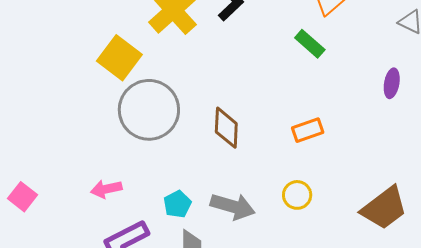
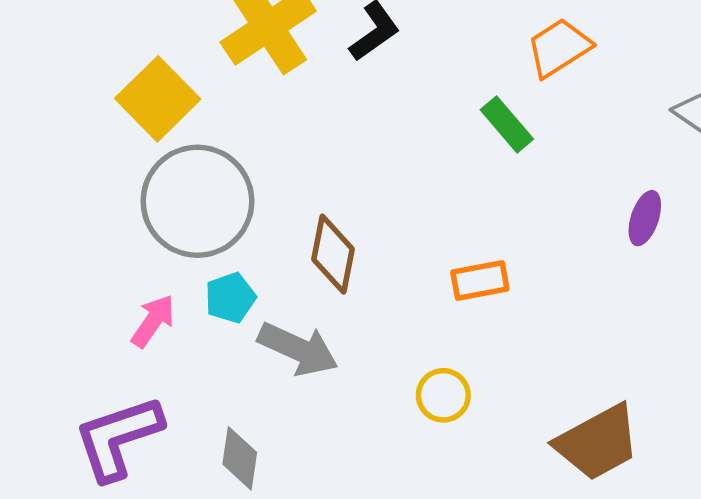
pink arrow: (106, 189) -> (153, 321), moved, turned 128
cyan pentagon: (177, 204) -> (230, 298), moved
gray arrow: (233, 206) -> (298, 349), moved

